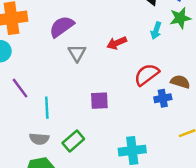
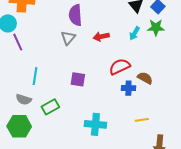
purple semicircle: (62, 27) -> (75, 15), moved, turned -70
purple line: (20, 88) -> (18, 42), moved

